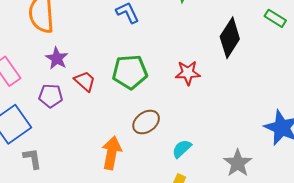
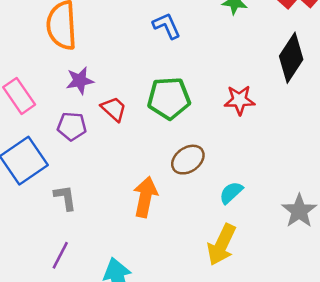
purple star: (57, 58) -> (80, 81), turned 30
gray L-shape: (32, 158) -> (65, 198), moved

